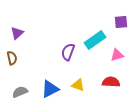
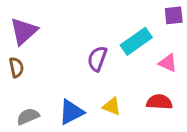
purple triangle: (17, 33) -> (24, 31), size x1.5
pink triangle: (117, 55) -> (168, 63), turned 40

